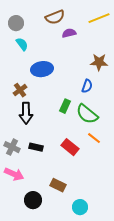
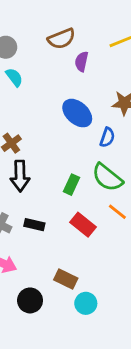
purple semicircle: (69, 33) -> (82, 62), turned -64
blue ellipse: (42, 69) -> (77, 113), moved, turned 50
green rectangle: (65, 106) -> (72, 185), moved
cyan circle: (80, 207) -> (86, 303), moved

